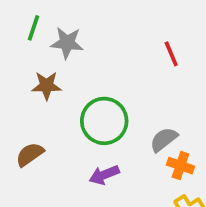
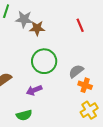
brown star: (47, 86) -> (37, 28), moved
purple arrow: (104, 175) -> (34, 90), moved

